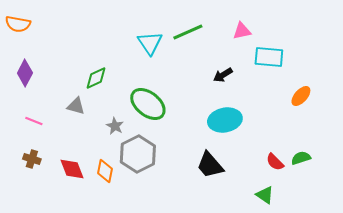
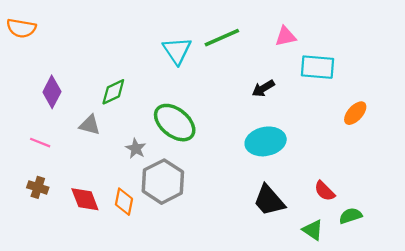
purple diamond: (25, 73) -> (52, 92), moved
green semicircle: (301, 158) -> (351, 216), moved
black trapezoid: (210, 165) -> (269, 200), moved

